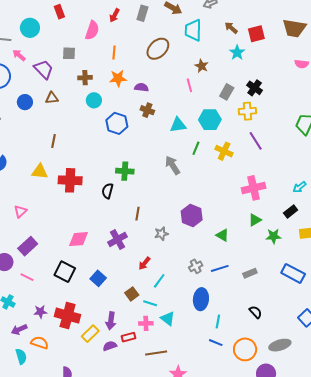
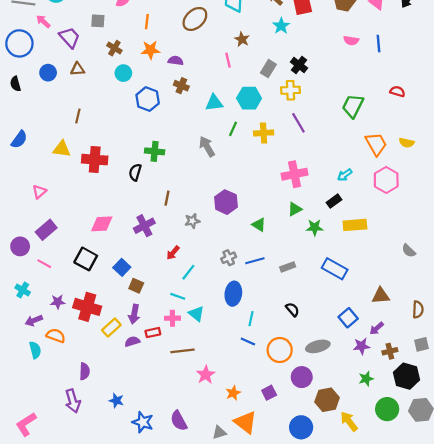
brown cross: (85, 78) -> (114, 48), turned 32
yellow cross: (224, 151) -> (264, 133), turned -30
brown square: (132, 294) -> (136, 286), moved, turned -32

